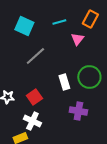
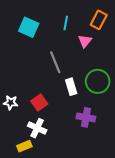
cyan line: (59, 22) -> (66, 23), turned -64
gray line: (35, 56) -> (55, 62), moved, turned -70

